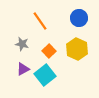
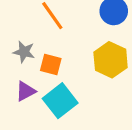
orange square: (49, 51) -> (51, 64), moved, turned -32

